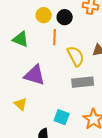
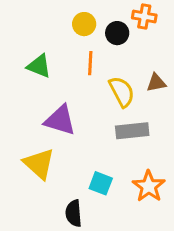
yellow circle: (44, 15) -> (84, 24), moved
black circle: (65, 17) -> (117, 33), moved
yellow triangle: (21, 104) -> (39, 164), size x1.6

